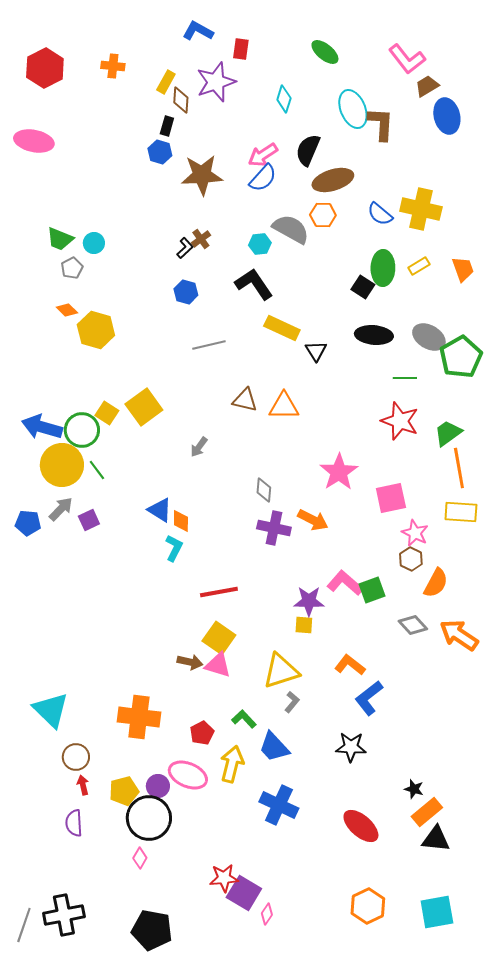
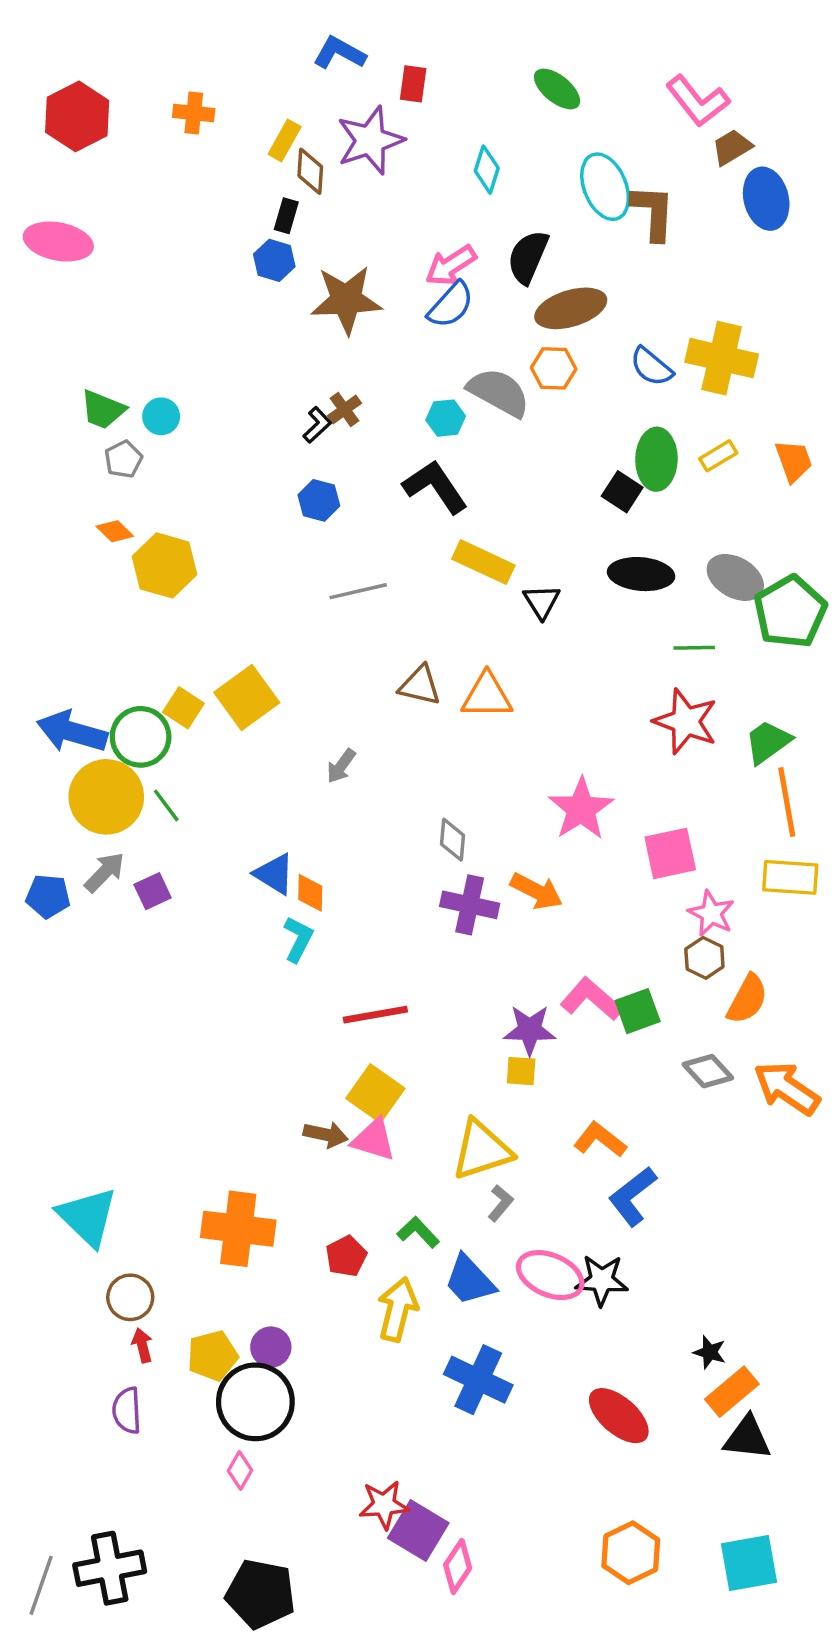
pink ellipse: (188, 775) -> (550, 1275), moved
pink diamond: (267, 914) -> (458, 1566), size x1.4

